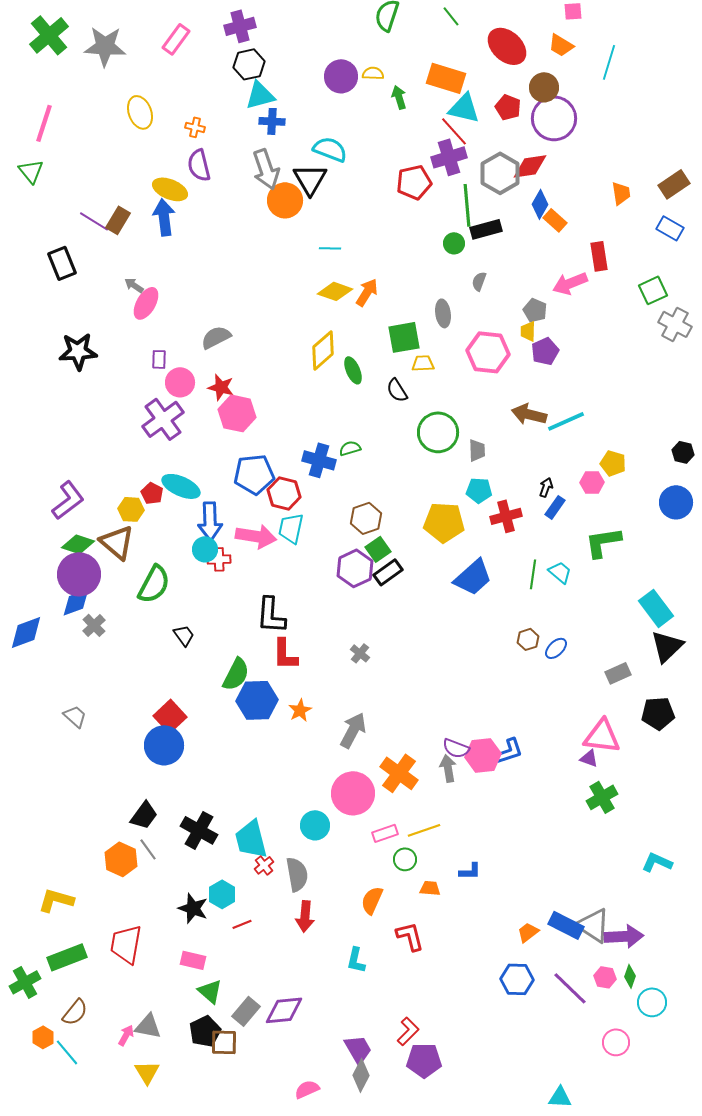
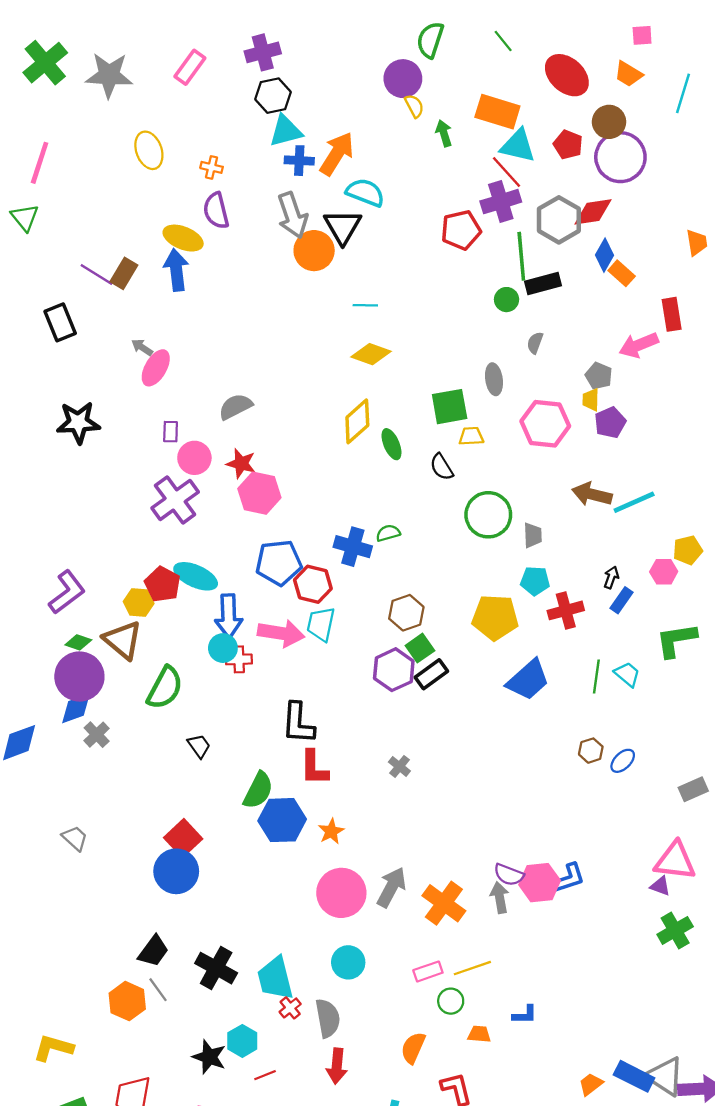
yellow semicircle: (373, 73) -> (414, 106), turned 60
purple circle: (341, 76) -> (403, 79), moved
orange arrow: (367, 292) -> (337, 154), moved, size x1.4
yellow pentagon: (613, 463) -> (688, 550), turned -30
red pentagon: (152, 493) -> (163, 584), size x1.4
green diamond: (78, 544) -> (78, 642), size x0.7
gray arrow: (353, 730) -> (391, 887), moved
pink circle: (353, 793) -> (341, 893), moved

